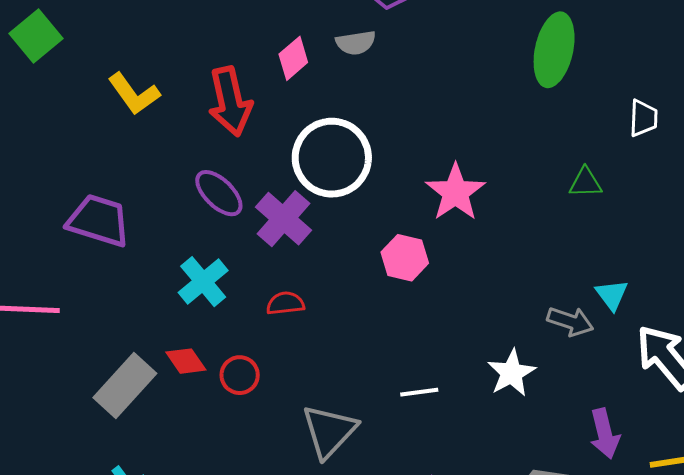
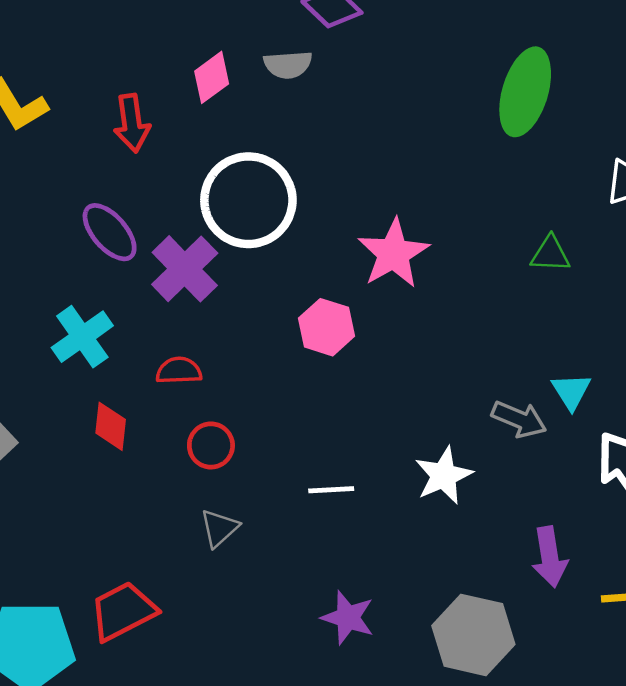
red arrow: (230, 101) -> (132, 123), size x0.7
red diamond: (186, 361) -> (111, 426), moved, turned 36
red circle: (240, 375) -> (211, 445), moved
gray triangle: (329, 431) -> (219, 528), size x0.6

